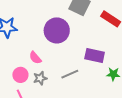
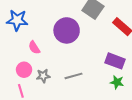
purple rectangle: (95, 56) -> (115, 61), moved
pink semicircle: (35, 58) -> (34, 48), moved

